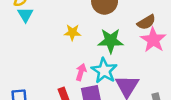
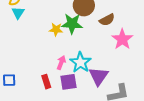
brown semicircle: (146, 22) -> (107, 20), moved
green star: (111, 41) -> (72, 24), moved

